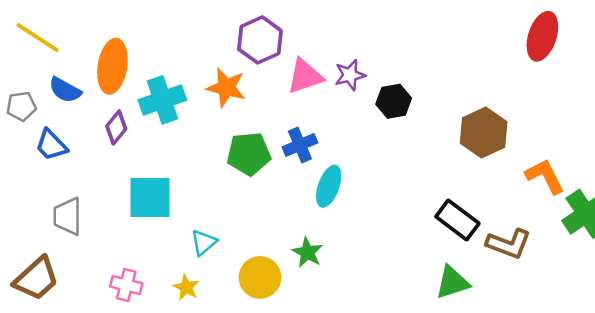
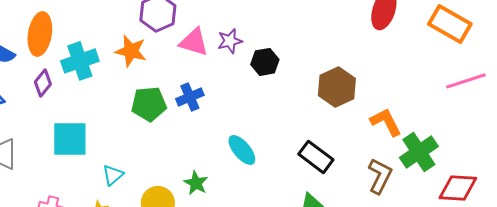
pink triangle: (305, 76) -> (194, 42), turned 36
cyan ellipse: (329, 186) -> (242, 150), moved, turned -60
brown L-shape: (509, 244) -> (380, 176), moved, turned -84

